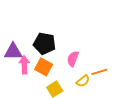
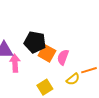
orange square: (44, 67) -> (47, 53), moved

